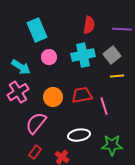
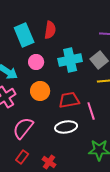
red semicircle: (89, 25) -> (50, 30), moved
orange circle: (53, 97) -> (40, 91), moved
white ellipse: (79, 135) -> (66, 127), moved

